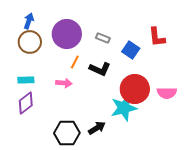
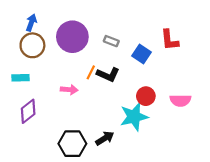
orange line: (75, 62) -> (91, 72), moved
cyan rectangle: (26, 80) -> (21, 78), moved
red circle: (135, 89) -> (146, 96), size x0.6

